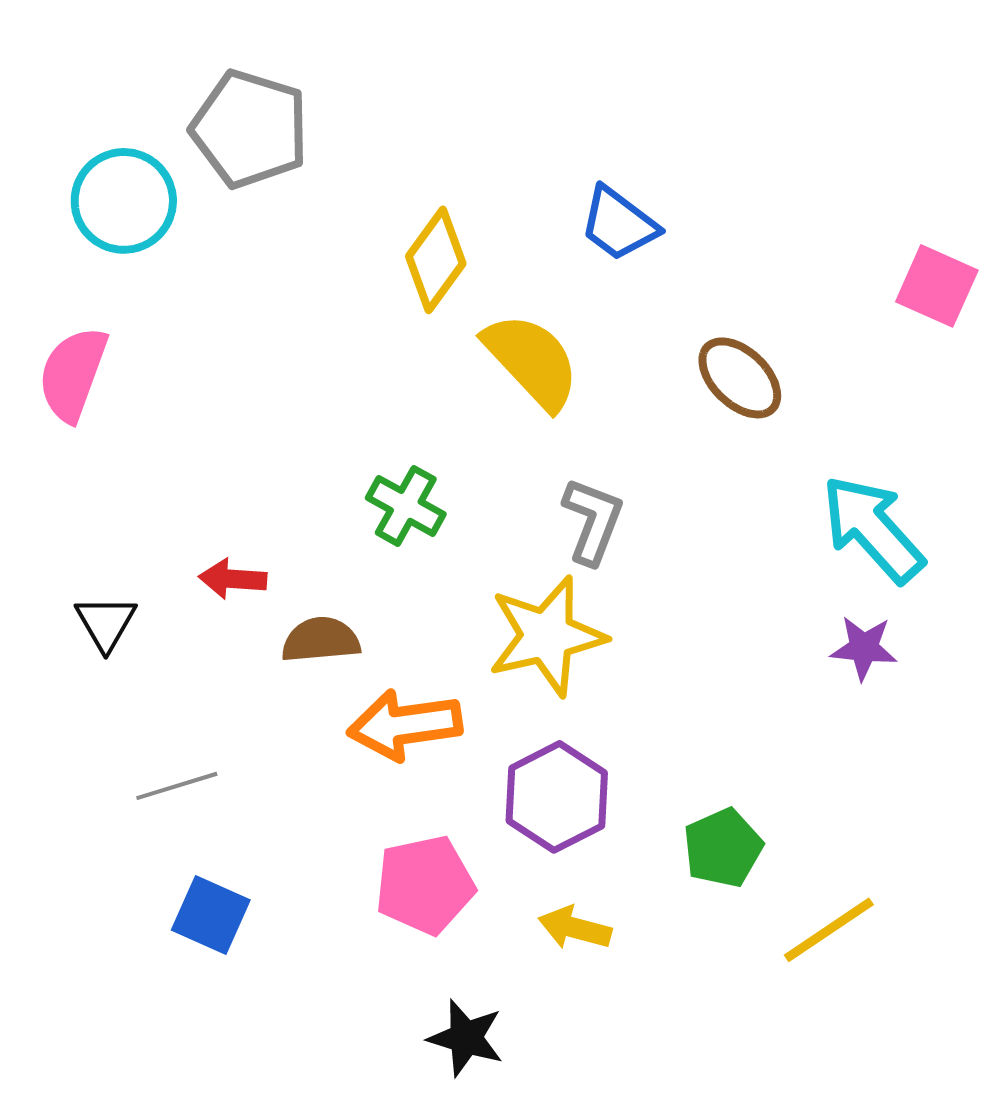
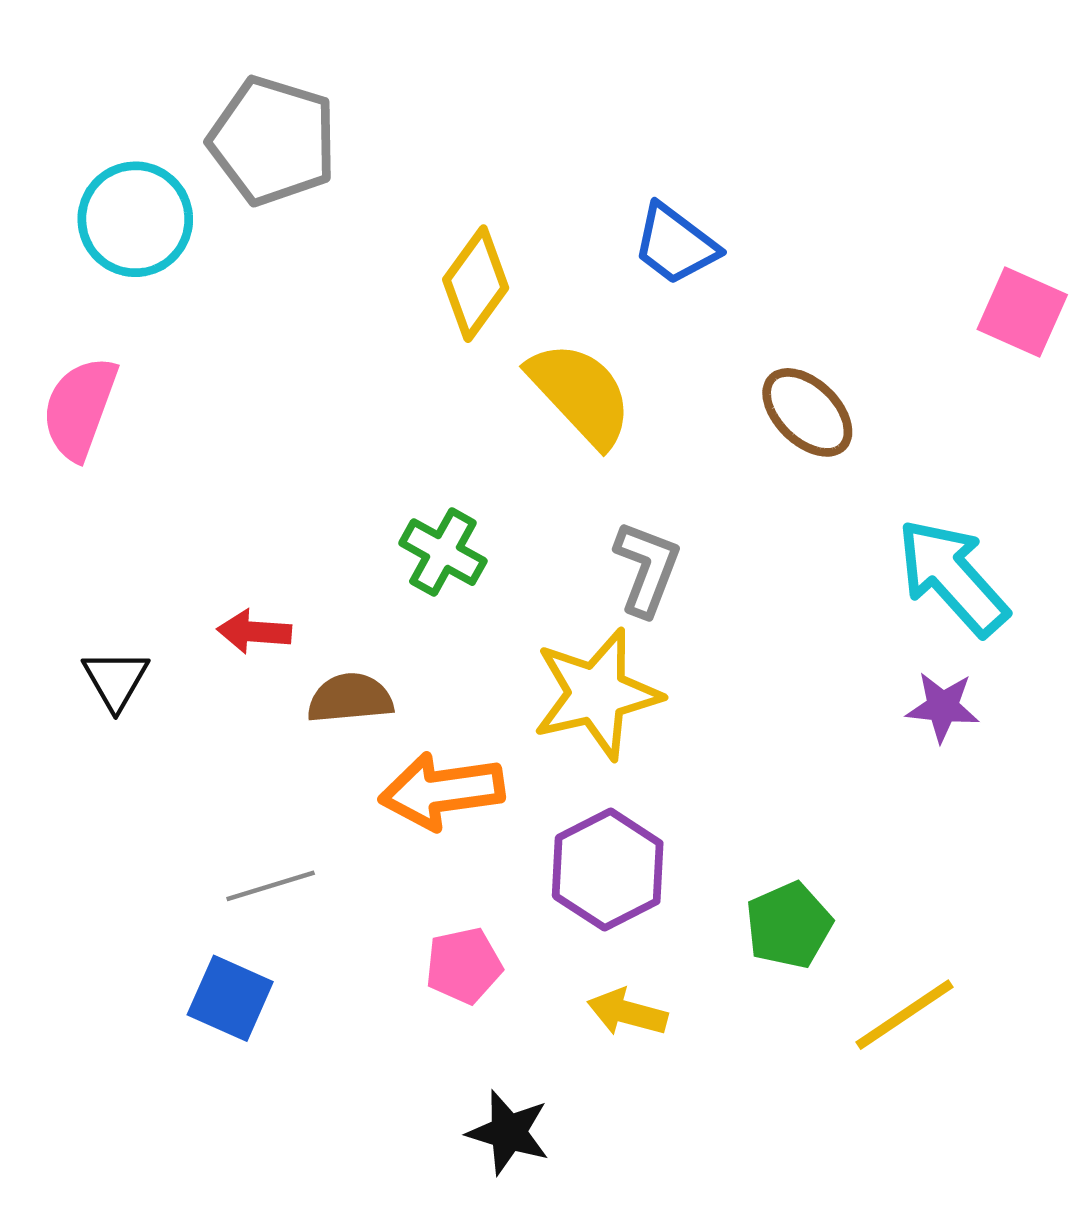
gray line: (177, 786) -> (271, 886), moved
pink pentagon: (425, 885) -> (464, 966), size x0.7

